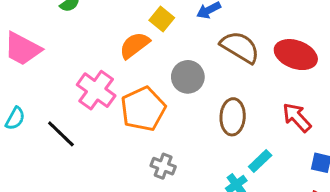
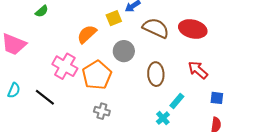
yellow square: (162, 19) -> (114, 18), moved, turned 35
gray cross: (163, 166) -> (102, 111), moved

